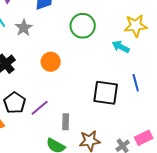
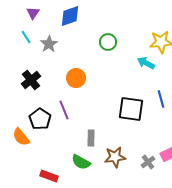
green circle: (83, 26) -> (108, 42), size x0.7
purple line: (40, 108) -> (64, 110), moved, turned -72

